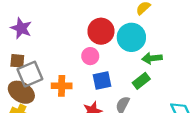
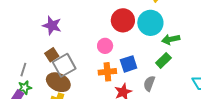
pink circle: (90, 56) -> (105, 46), moved
brown square: (17, 61) -> (52, 55), turned -32
orange cross: (62, 86) -> (107, 72), moved

